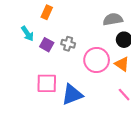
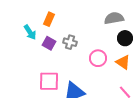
orange rectangle: (47, 12) -> (49, 19), moved
pink circle: (97, 60) -> (98, 58), size x0.7

